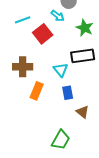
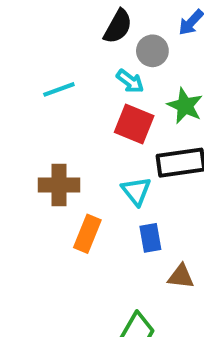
red square: (43, 34) -> (134, 124), moved, turned -30
brown triangle: (83, 112) -> (181, 276), turned -32

